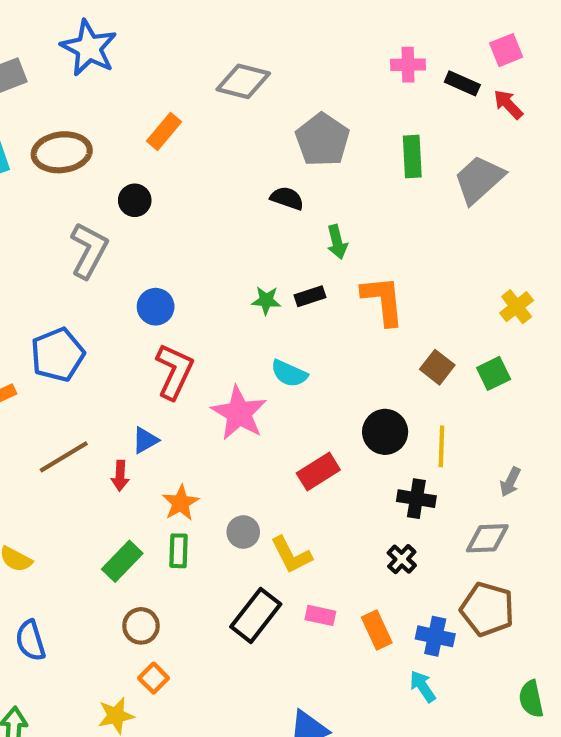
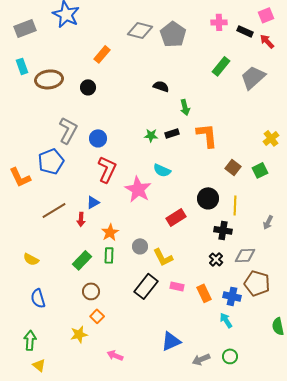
gray pentagon: (322, 140) -> (173, 34), moved
brown ellipse: (62, 152) -> (49, 79), moved
green rectangle: (412, 156) -> (221, 66), turned 42
gray L-shape: (89, 250) -> (68, 130), moved
gray diamond: (487, 538) -> (245, 255), moved

